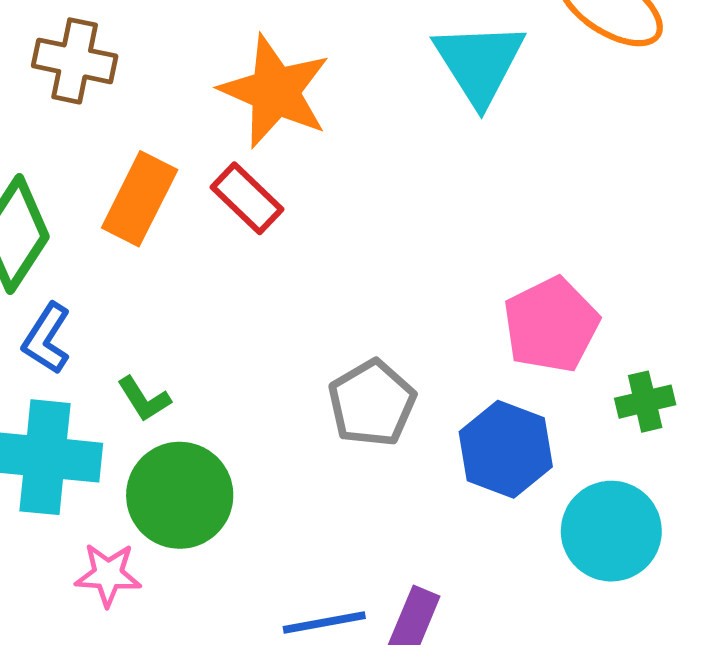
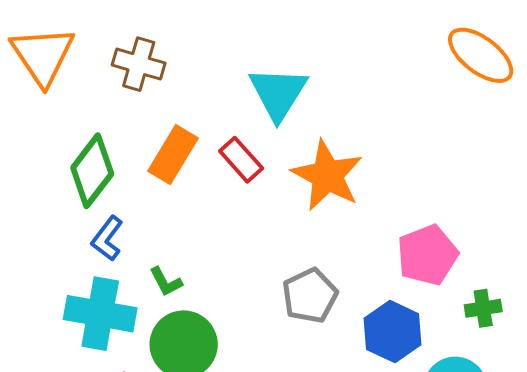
cyan triangle: (479, 63) -> (278, 93), moved
orange star: (275, 91) -> (327, 175), moved

